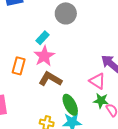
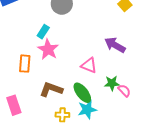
brown L-shape: (50, 79) -> (51, 89), moved
pink triangle: (97, 81) -> (89, 65), moved

